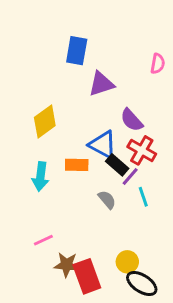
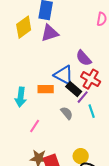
purple triangle: (101, 84) -> (50, 33), moved
yellow diamond: (45, 121) -> (24, 27), moved
pink line: (43, 240) -> (35, 126), moved, turned -32

